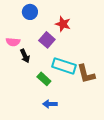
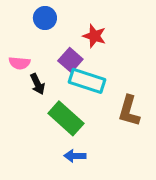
cyan rectangle: (64, 66) -> (87, 81), moved
brown L-shape: (86, 74) -> (129, 111), turned 30
green rectangle: (44, 79) -> (66, 118), size x1.6

